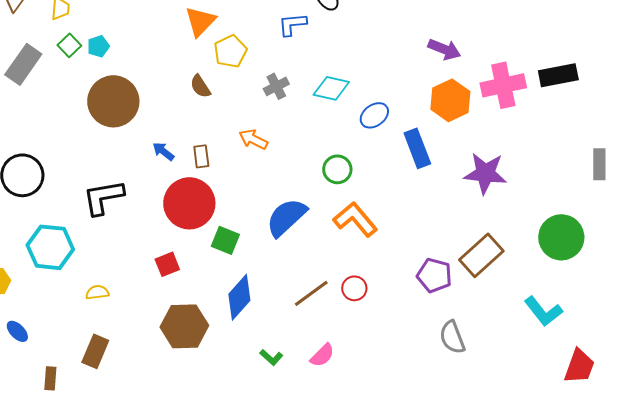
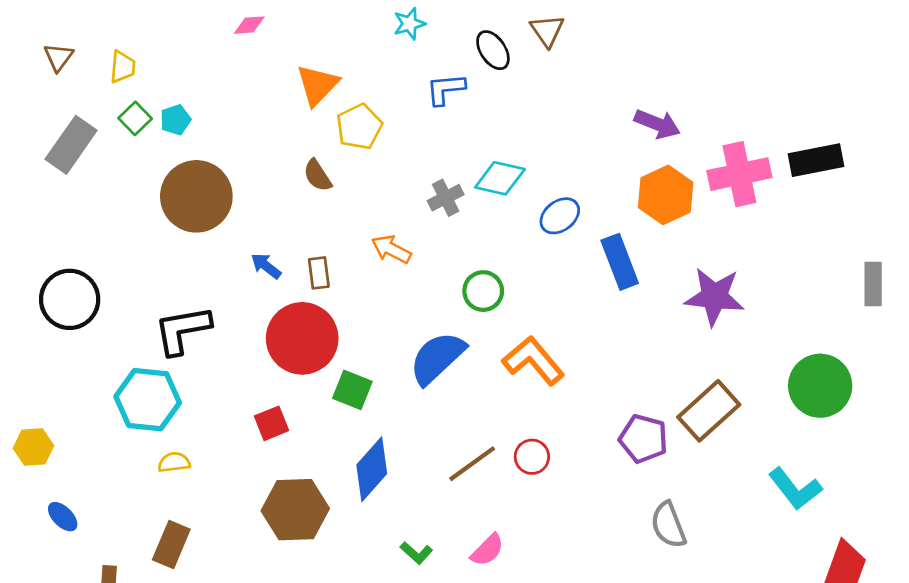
gray cross: (276, 86) -> (446, 198), moved
green circle: (337, 169) -> (483, 291), moved
cyan hexagon: (50, 247) -> (148, 400), moved

